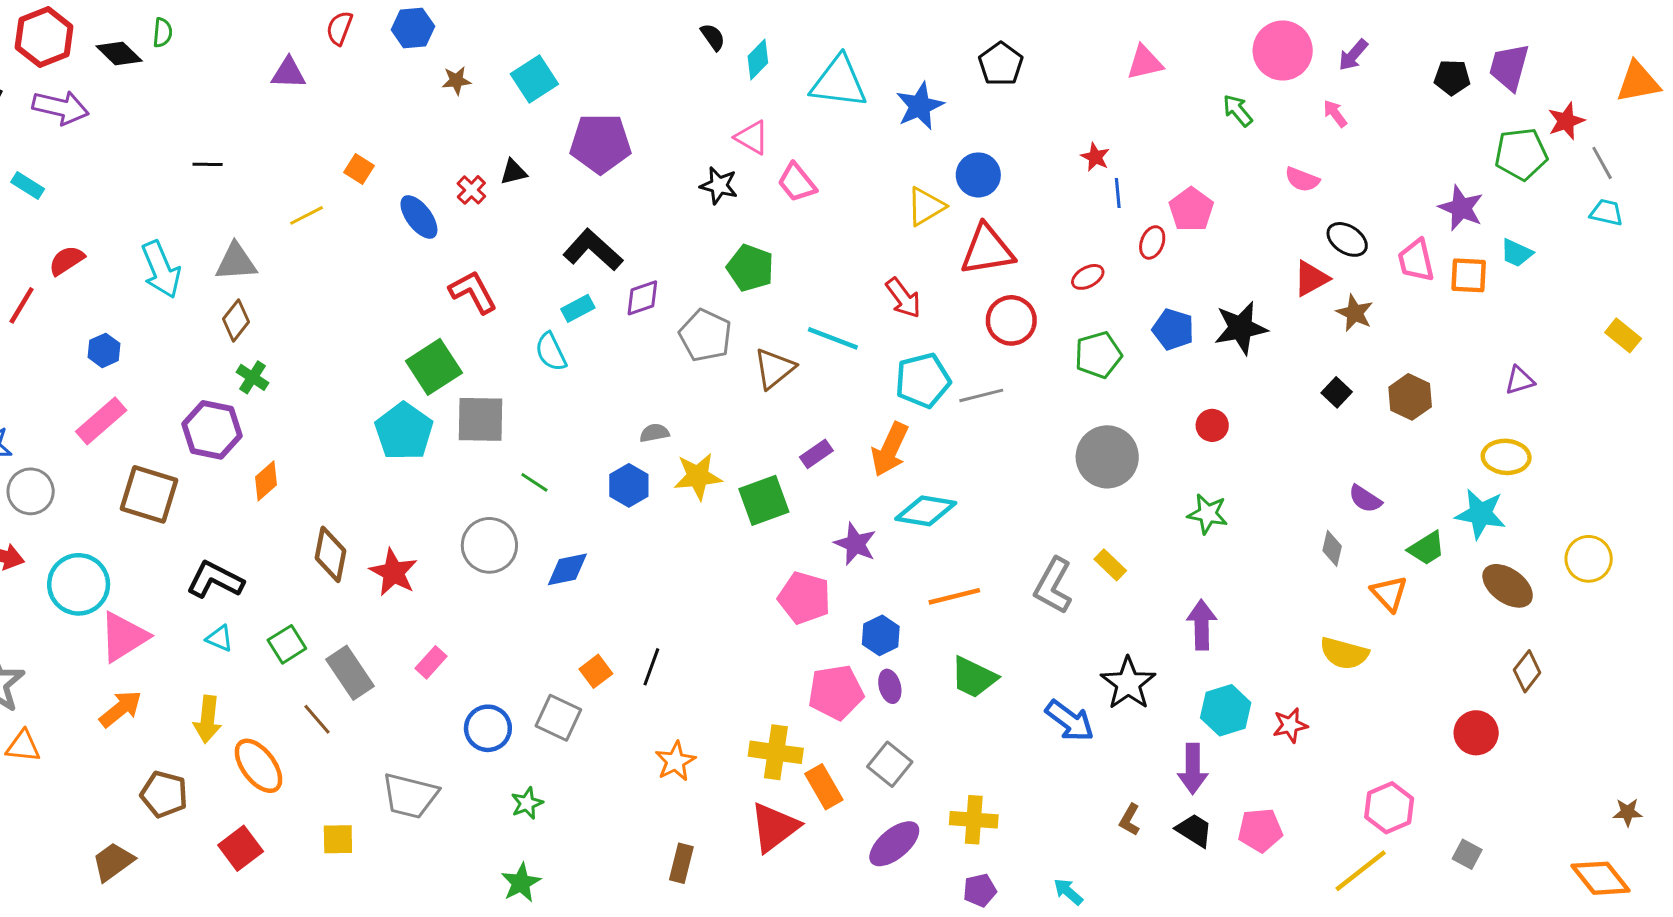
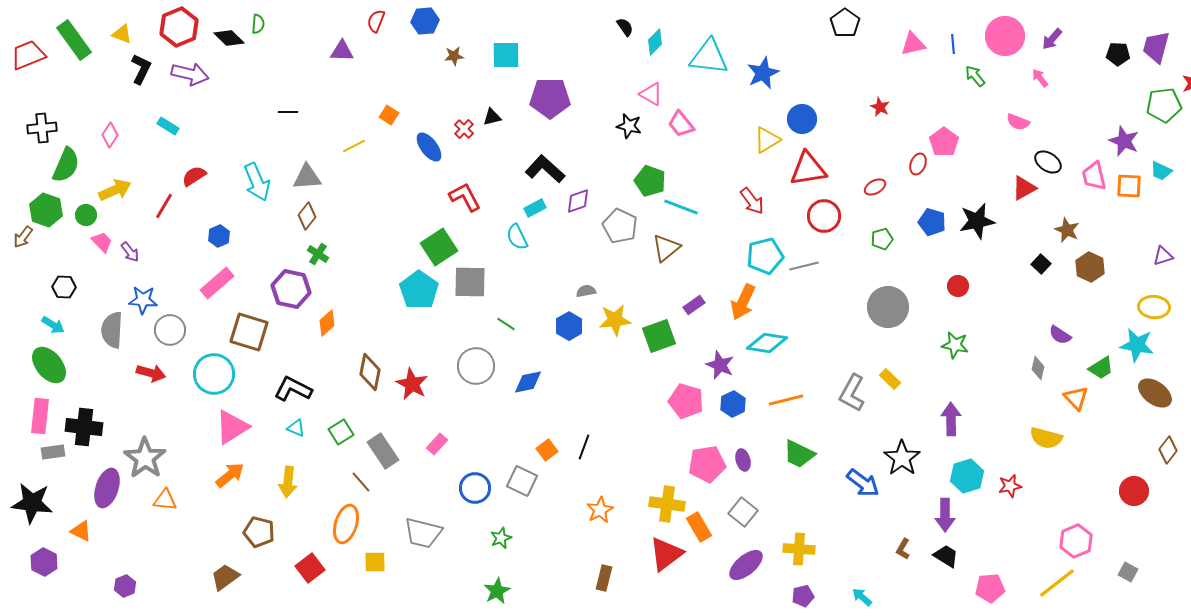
black pentagon: (1001, 64) -> (845, 23), moved
cyan square: (534, 79) -> (506, 55), turned 32
blue line: (1118, 193) -> (953, 44), moved
brown star: (1355, 313) -> (1067, 230), moved
cyan line: (833, 338) -> (681, 207), moved
green pentagon: (1098, 355) -> (882, 239), size x0.7
cyan circle: (79, 584) -> (214, 374), moved
blue hexagon: (881, 635) -> (733, 404), moved
orange ellipse: (259, 766) -> (346, 524), moved, turned 54
pink pentagon: (1260, 830) -> (990, 588), moved

